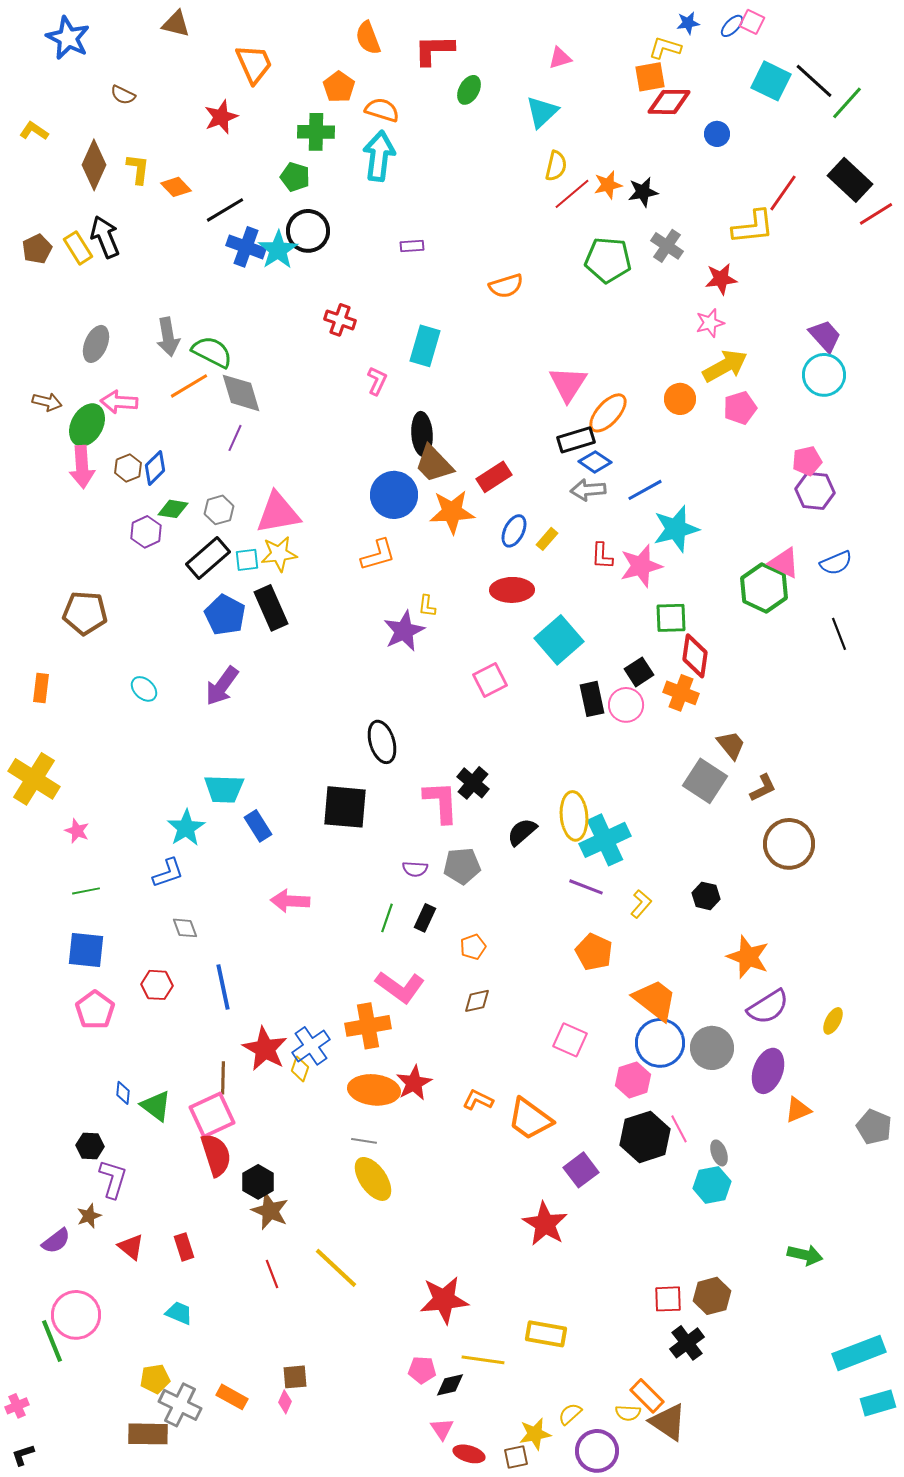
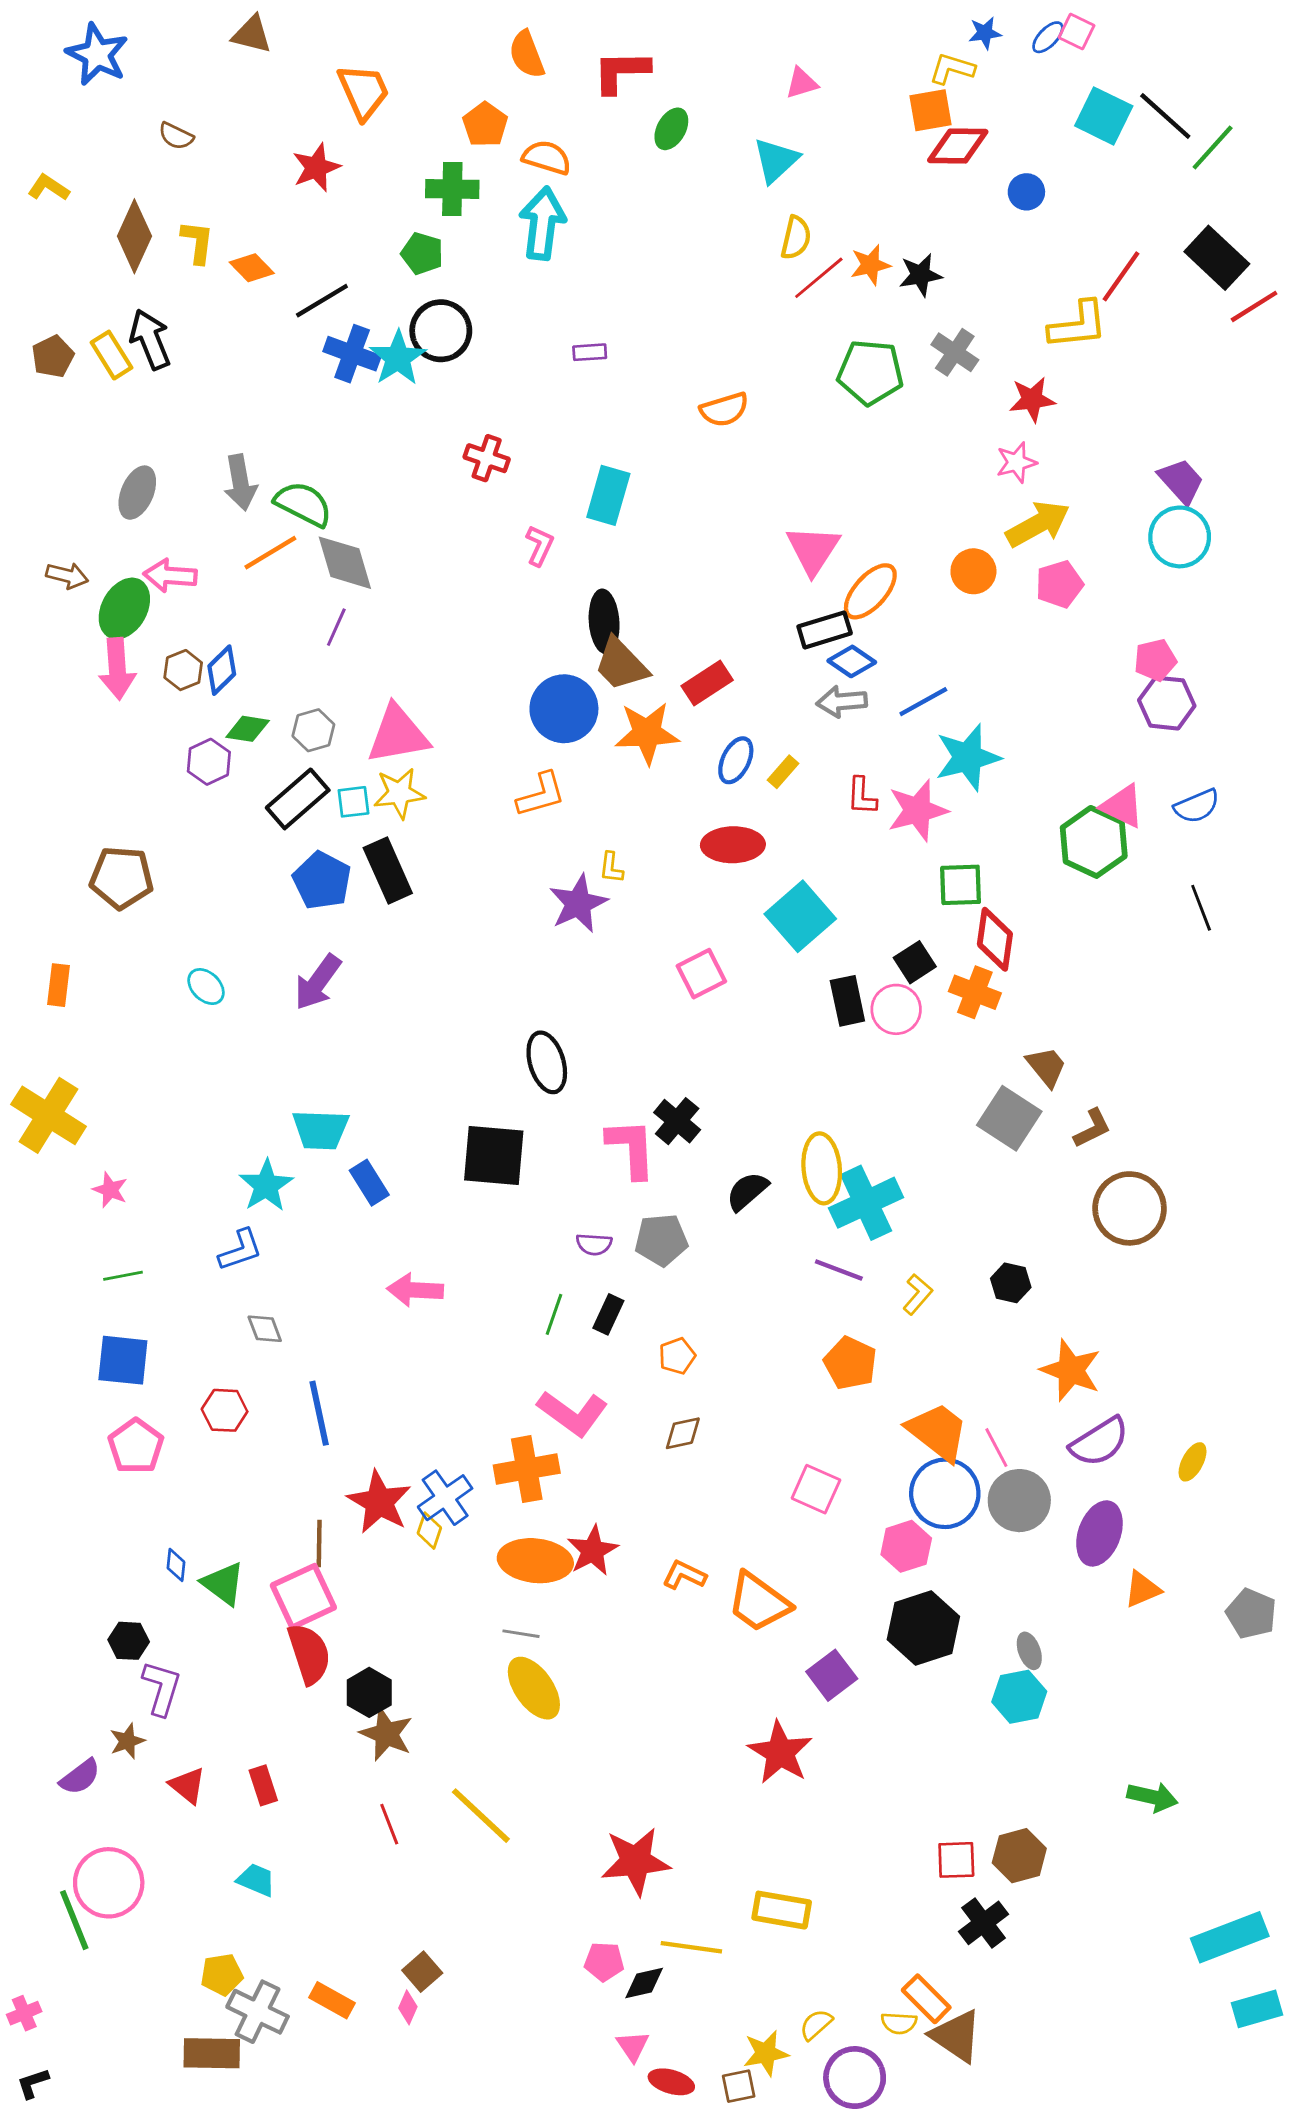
pink line: (679, 1129) -> (996, 1448), moved
brown square: (295, 1377) -> (422, 1972), turned -36

